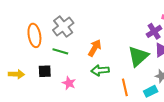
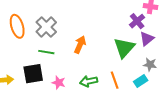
orange ellipse: (34, 35) -> (17, 26), moved
green arrow: (100, 70) -> (89, 81), moved
black square: (45, 71) -> (33, 74), size x1.5

